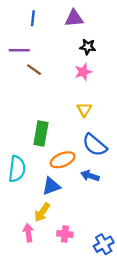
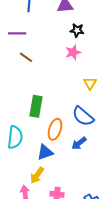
brown line: (34, 70) -> (26, 57), moved
yellow triangle: (84, 110) -> (90, 83), moved
orange ellipse: (63, 160) -> (55, 129), turned -50
blue arrow: (90, 176) -> (79, 143), turned -56

